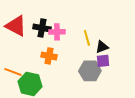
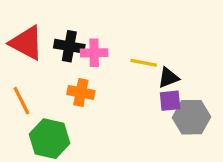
yellow line: (87, 38) -> (144, 63), turned -63
gray hexagon: (90, 71) -> (192, 117), moved
orange line: (13, 72) -> (21, 101), moved, turned 42

